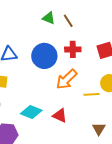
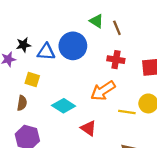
blue circle: (44, 56) -> (73, 46), moved
cyan diamond: (31, 112) -> (64, 106), moved

